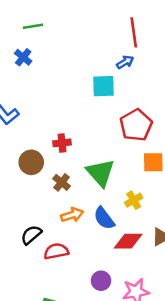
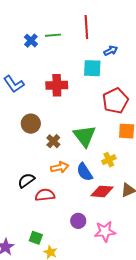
green line: (33, 26) -> (53, 35), moved
red line: (134, 32) -> (86, 27), moved
red cross: (62, 143) -> (57, 85), moved, size x1.5

